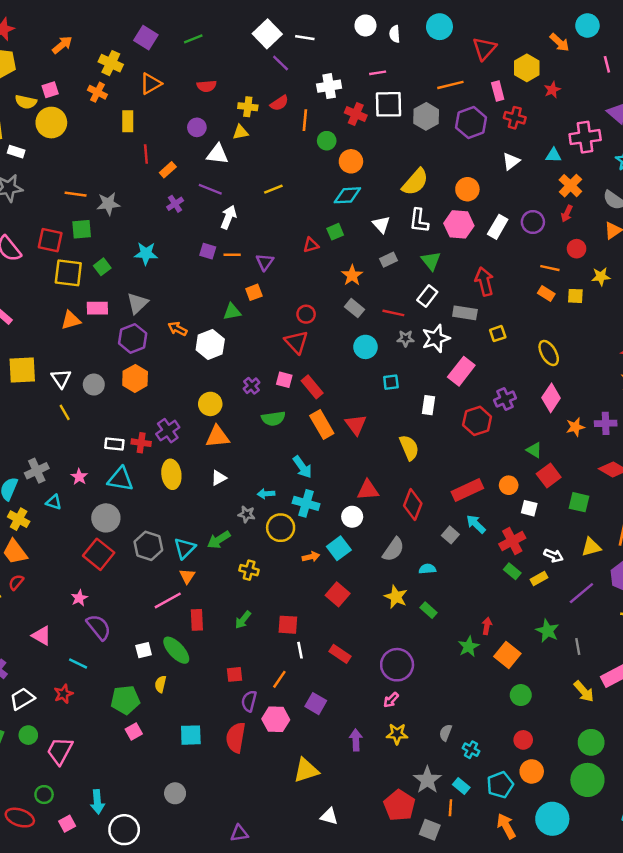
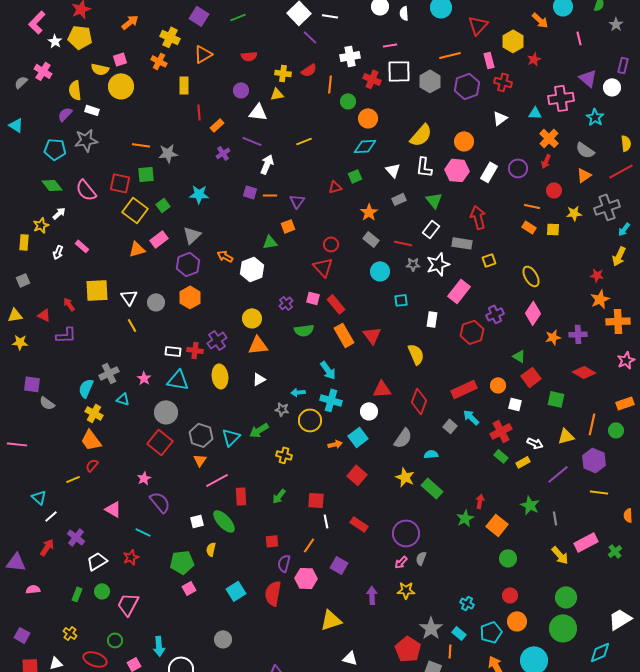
yellow square: (68, 273) -> (135, 210), turned 30
pink rectangle: (97, 308) -> (159, 239), turned -36
orange triangle: (187, 576) -> (200, 460), moved
green rectangle: (429, 610) -> (432, 488), size x1.5
gray semicircle: (446, 733) -> (421, 558), moved
cyan square: (191, 735) -> (236, 591), turned -30

